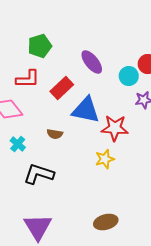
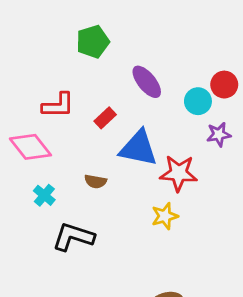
green pentagon: (40, 46) -> (93, 42), moved
red rectangle: (62, 88) -> (105, 118), size x0.7

